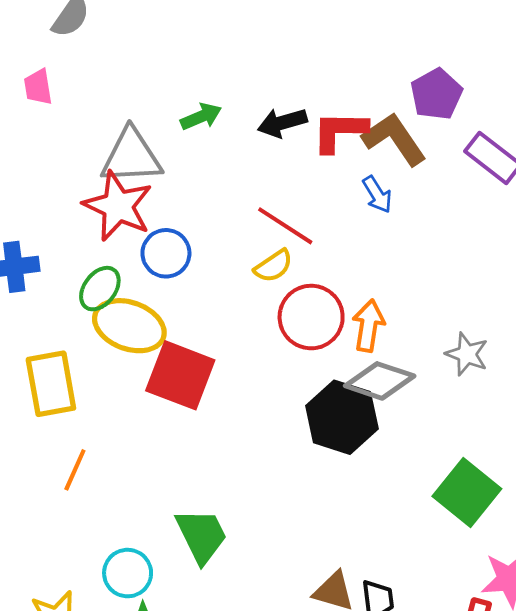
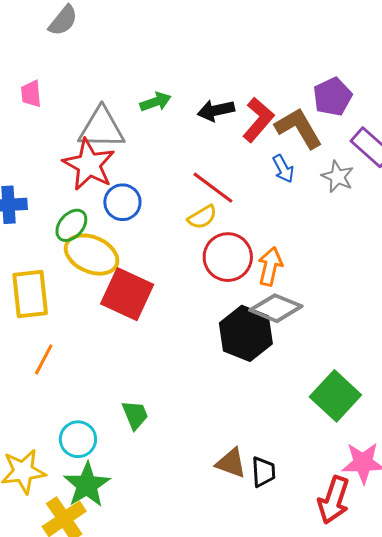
pink trapezoid: (38, 87) -> (31, 94), moved
red L-shape: (340, 131) -> (258, 120), turned 126
gray star: (467, 354) -> (338, 177), moved
green trapezoid: (201, 536) -> (135, 415), size x0.7

